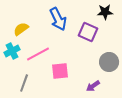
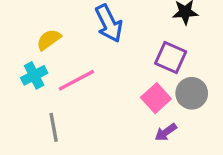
purple square: (88, 32) -> (171, 58), moved
pink square: (60, 71) -> (156, 98), moved, turned -36
gray line: (24, 83) -> (54, 127), turned -30

